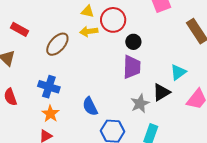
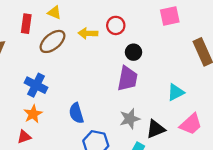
yellow triangle: (88, 11) -> (54, 13), moved
red circle: (113, 20) -> (116, 25), size x0.7
red rectangle: (19, 29) -> (26, 24), moved, turned 60
black triangle: (161, 92) -> (156, 129), moved

